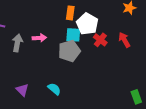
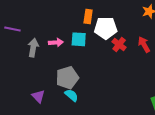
white pentagon: (87, 24) -> (106, 28), turned -30
cyan square: (73, 35) -> (79, 39), moved
gray pentagon: (69, 51) -> (67, 78), moved

